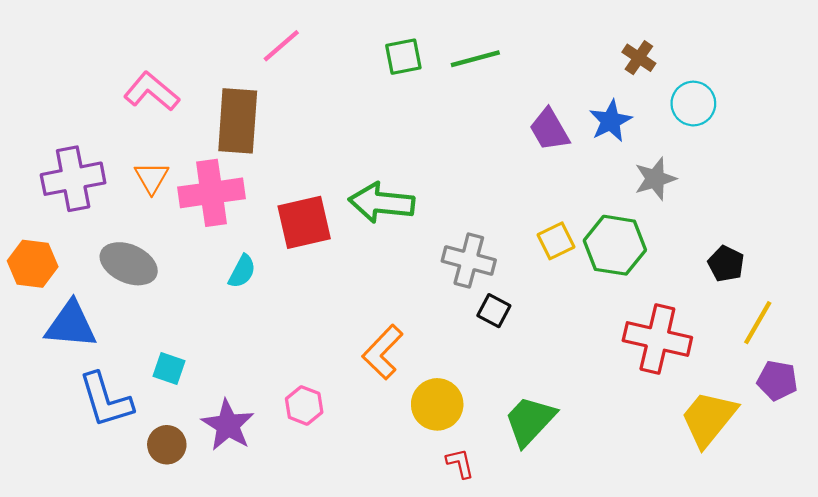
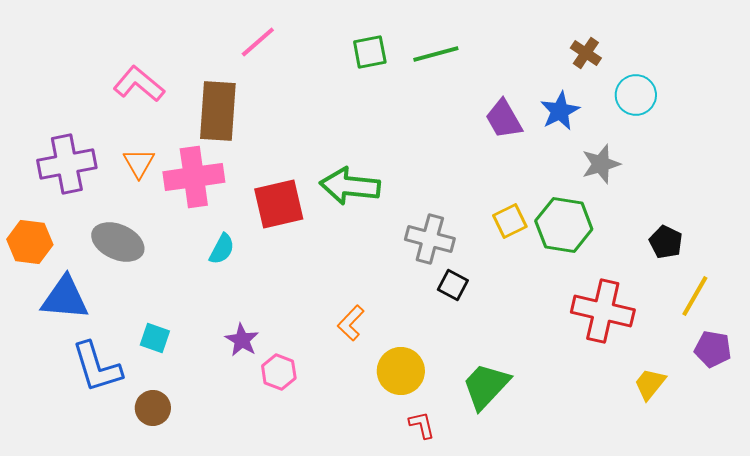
orange L-shape: (383, 352) -> (351, 323), size x0.7
yellow trapezoid: (709, 419) -> (650, 384), size x0.6
purple star: (228, 425) -> (242, 340), moved, size x0.7

